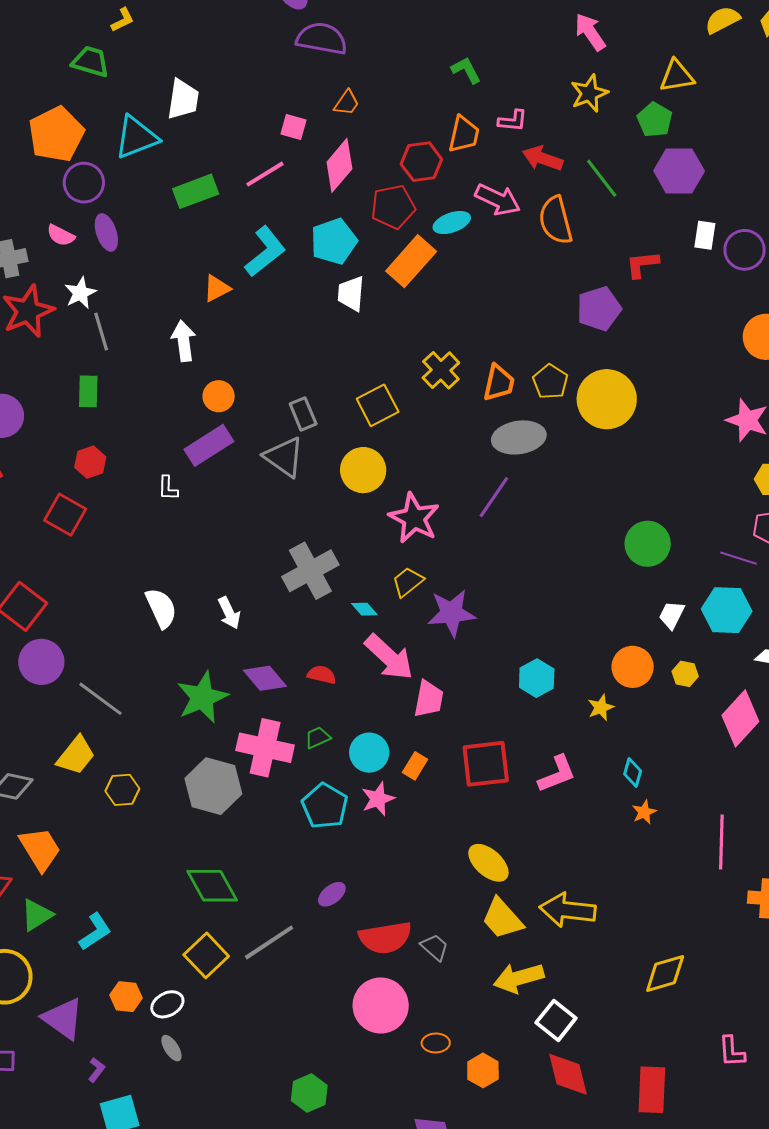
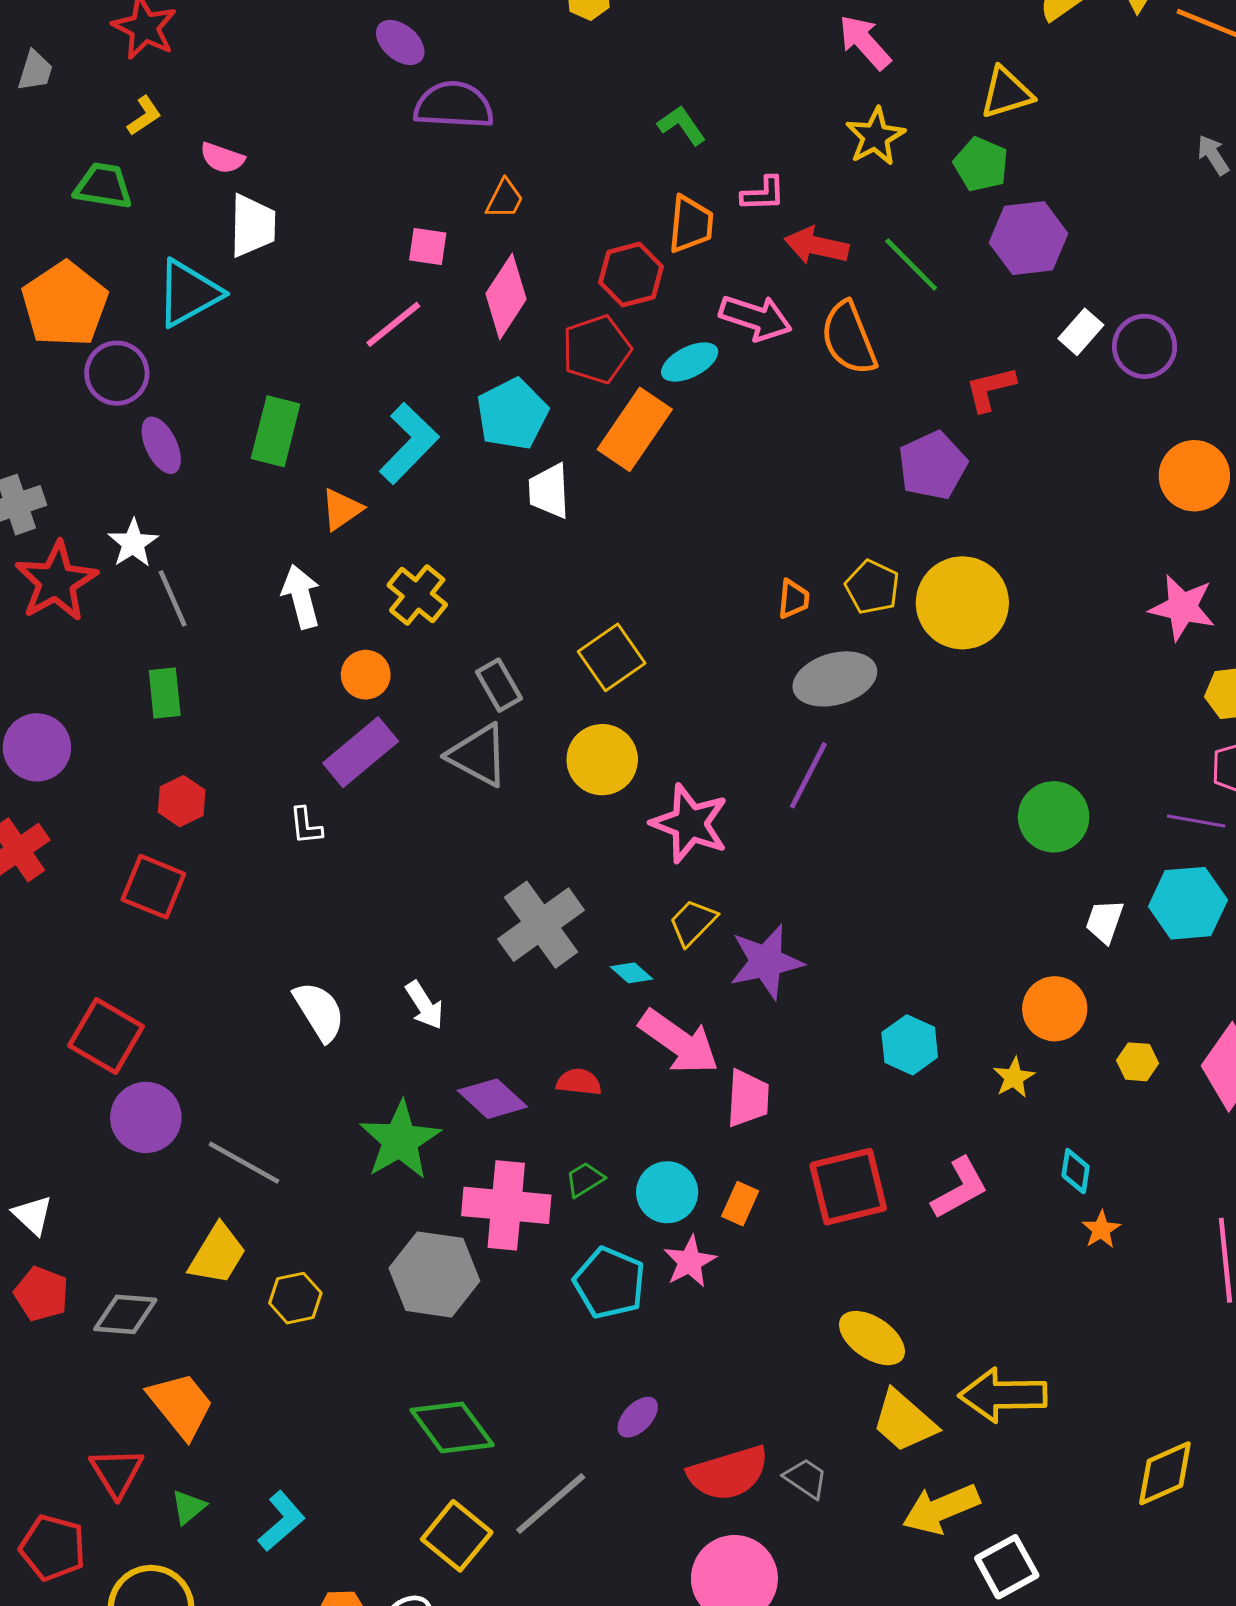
green rectangle: (196, 191) -> (276, 431), moved, turned -48
pink semicircle: (61, 235) -> (222, 158), moved
white rectangle: (705, 235) -> (1081, 332), turned 40
yellow cross: (441, 370) -> (417, 595), moved
orange trapezoid: (499, 383) -> (794, 599), size x0.7
yellow hexagon: (685, 674) -> (1138, 1062), moved
green triangle: (37, 915) -> (188, 1507), size x0.7
white square: (556, 1020) -> (1007, 1567), turned 30

